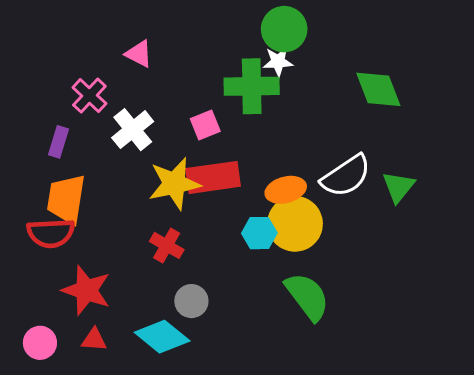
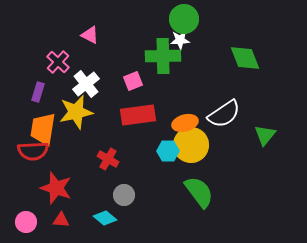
yellow star: (174, 184) -> (76, 112), moved
green triangle: (398, 187) -> (265, 135), moved
cyan diamond: (162, 337) -> (105, 218), size x0.7

